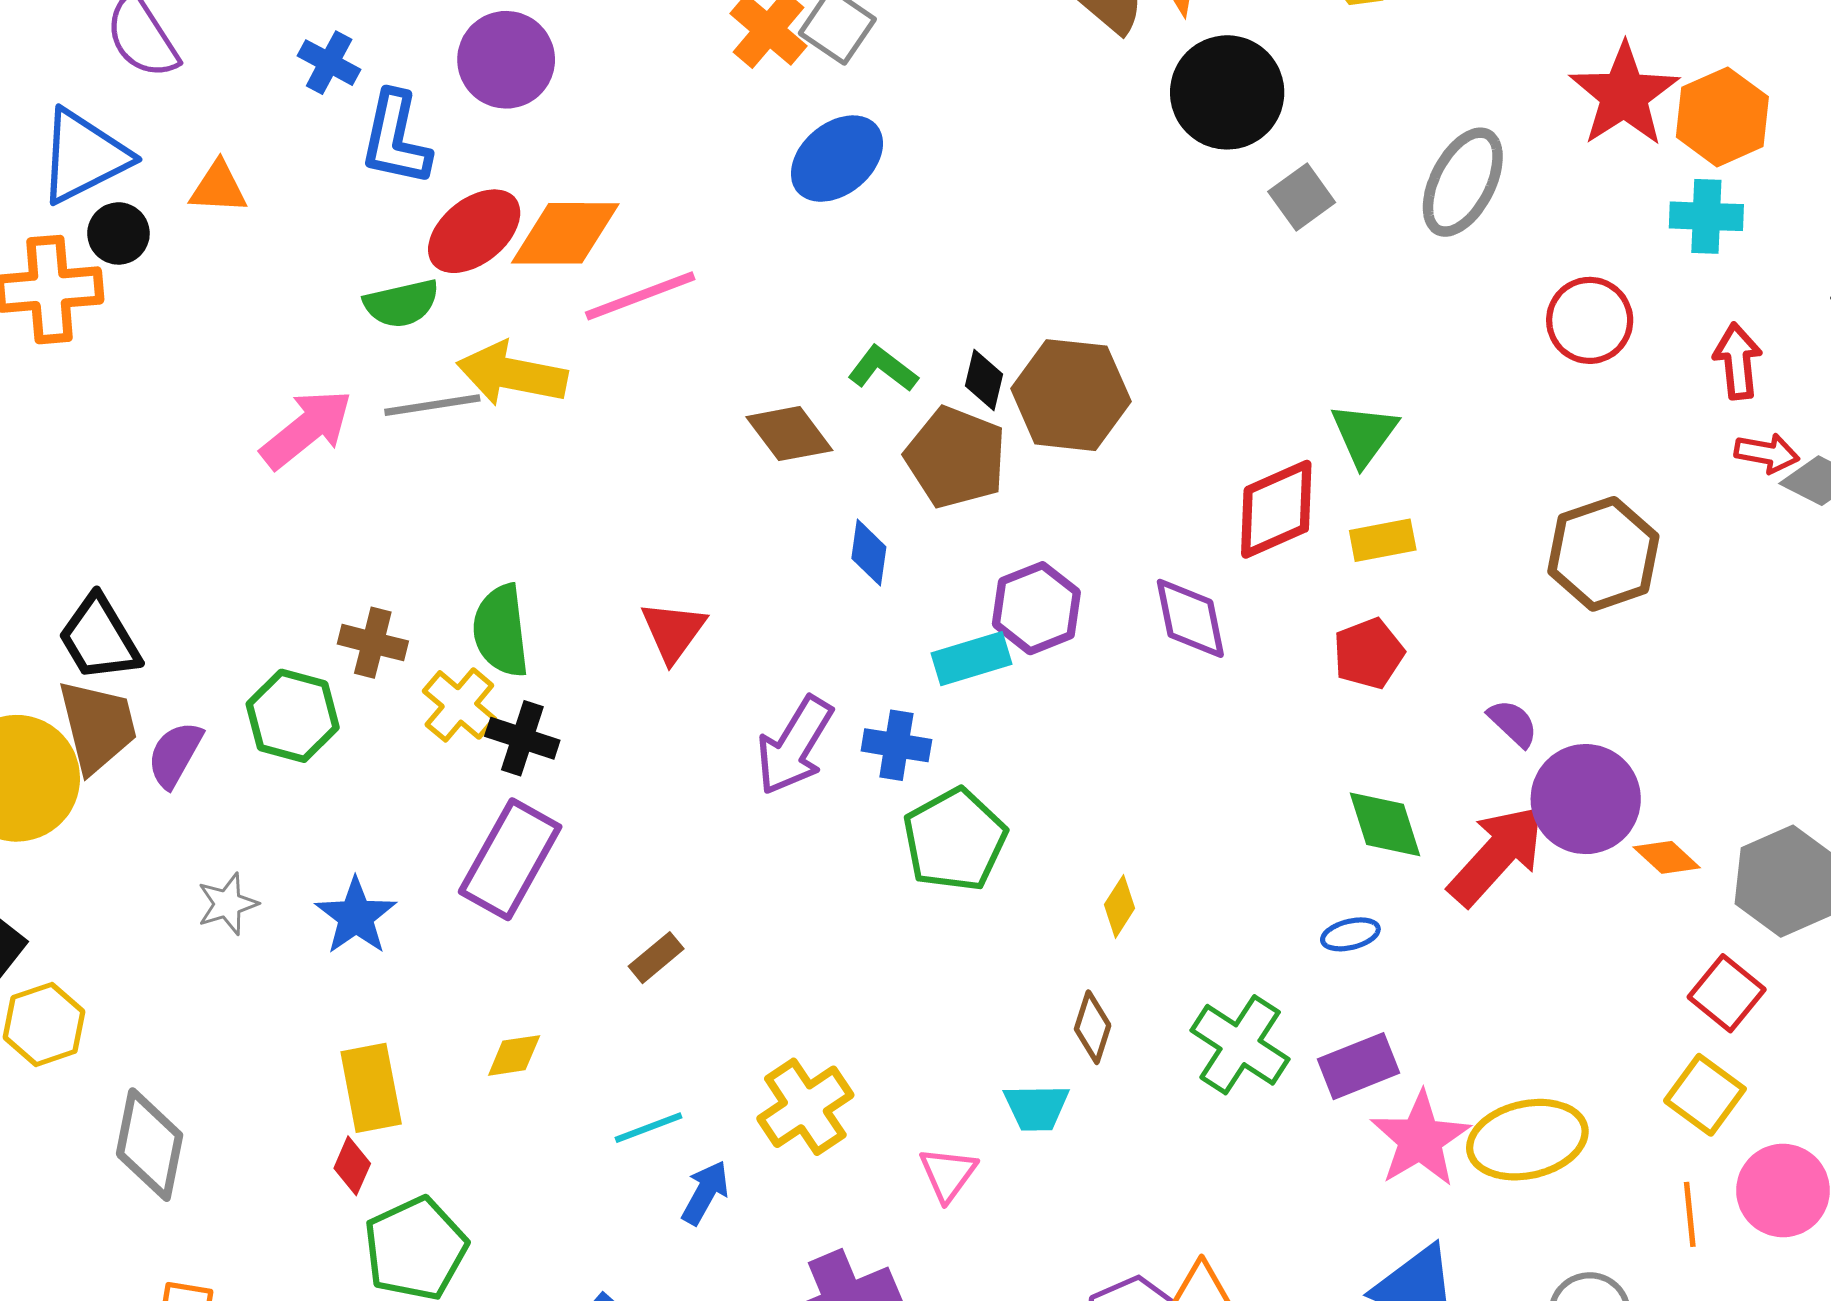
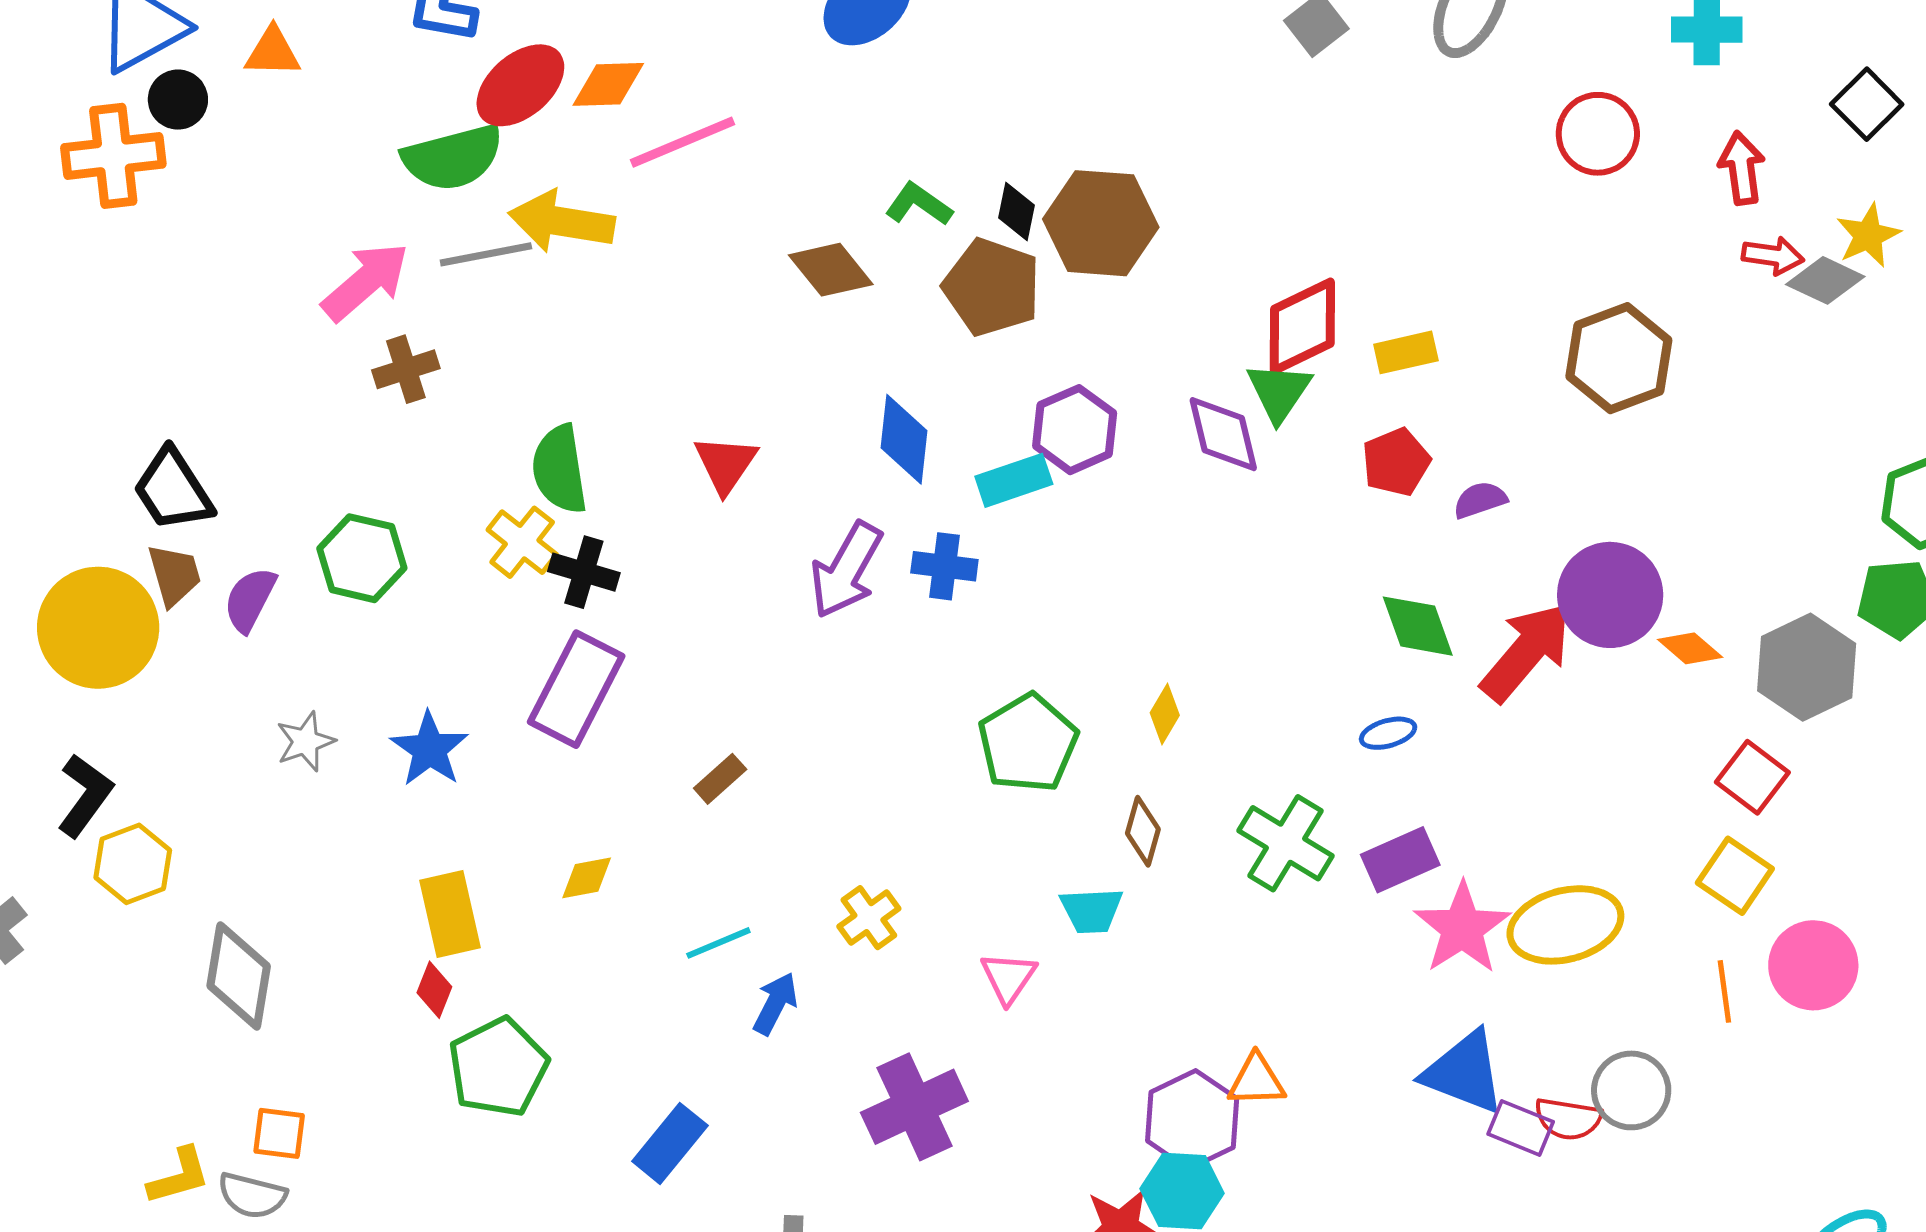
orange diamond: (565, 233) -> (608, 84), size x0.7
green semicircle: (401, 303) -> (453, 157), size x1.4
green triangle: (1364, 434) -> (1279, 392), moved
blue diamond: (869, 553) -> (904, 439), moved, size x1.4
brown cross: (373, 643) -> (406, 369), moved, turned -30
purple semicircle: (1513, 723) -> (1480, 500), moved, turned -60
brown trapezoid: (98, 726) -> (174, 575), size x0.7
green pentagon: (955, 840) -> (1028, 743), moved
yellow cross: (805, 1107) -> (869, 918), size x0.7

